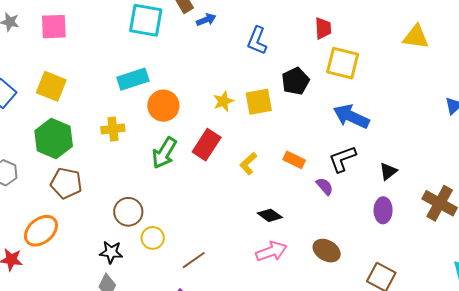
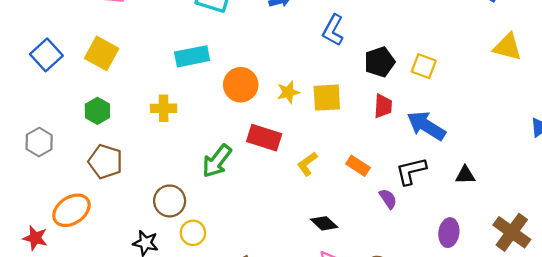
red trapezoid: (323, 28) -> (383, 106), moved
yellow square: (343, 63) -> (424, 66), size x0.7
black pentagon: (295, 81) -> (380, 62), moved
orange circle: (163, 106) -> (241, 85), moved
green hexagon: (54, 138) -> (97, 111), size x0.6
red rectangle: (207, 145) -> (264, 138), turned 68
green arrow: (164, 153) -> (217, 161), moved
black triangle: (388, 171) -> (465, 175), moved, turned 30

